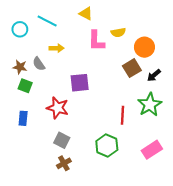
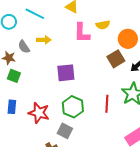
gray semicircle: (39, 64) -> (24, 47), moved
red star: (58, 108) -> (39, 113), moved
gray square: (62, 140) -> (65, 131), moved
green hexagon: (107, 146) -> (73, 107), moved

